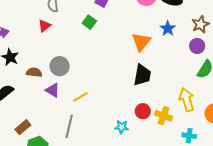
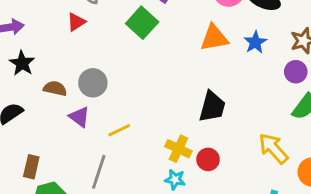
green square: (89, 22) -> (142, 23), size x1.5
orange triangle: (141, 42) -> (214, 38), moved, turned 35
yellow arrow: (187, 100) -> (273, 148), turned -30
yellow cross: (164, 116) -> (178, 149), moved
brown rectangle: (23, 127) -> (31, 167), turned -42

